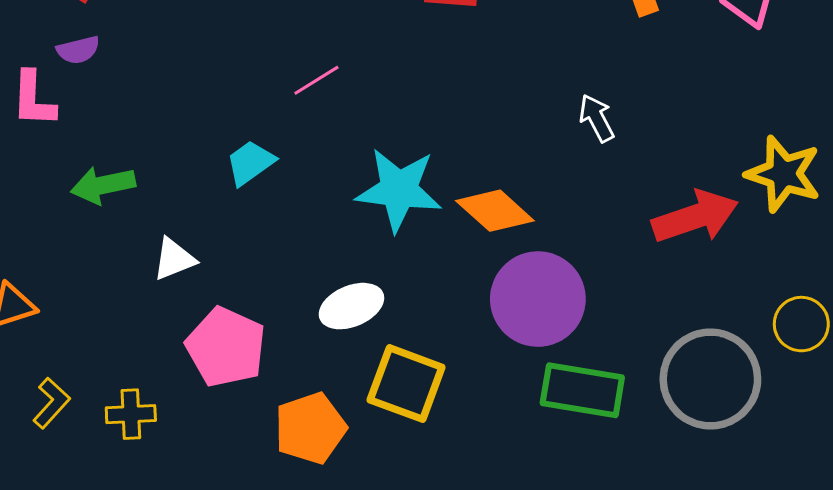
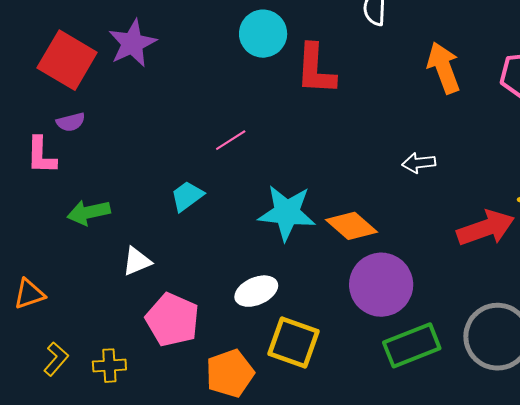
white arrow: (597, 118) -> (419, 163), turned -68
green rectangle: (582, 390) -> (412, 345), turned -30

